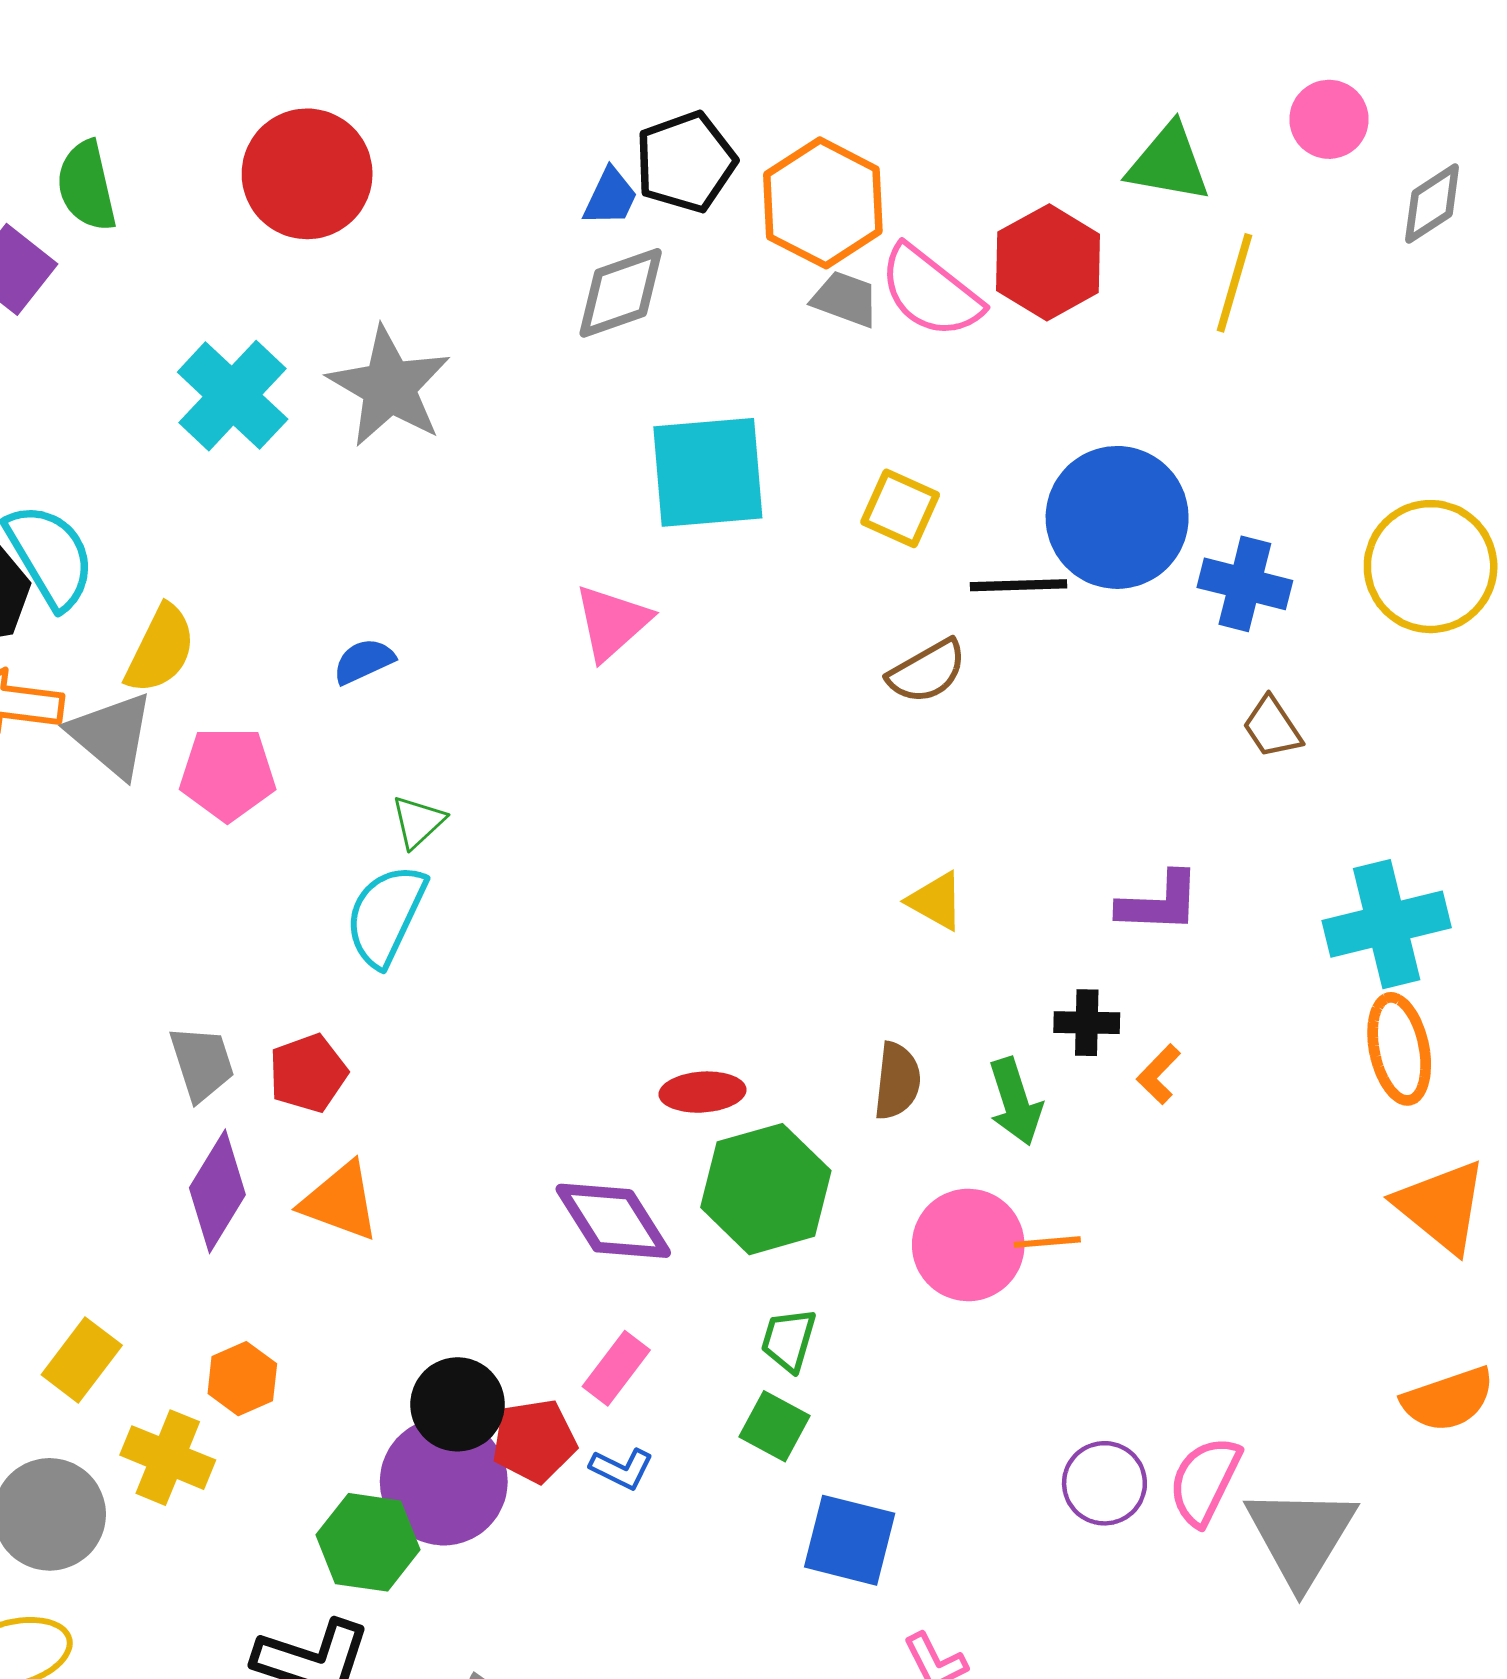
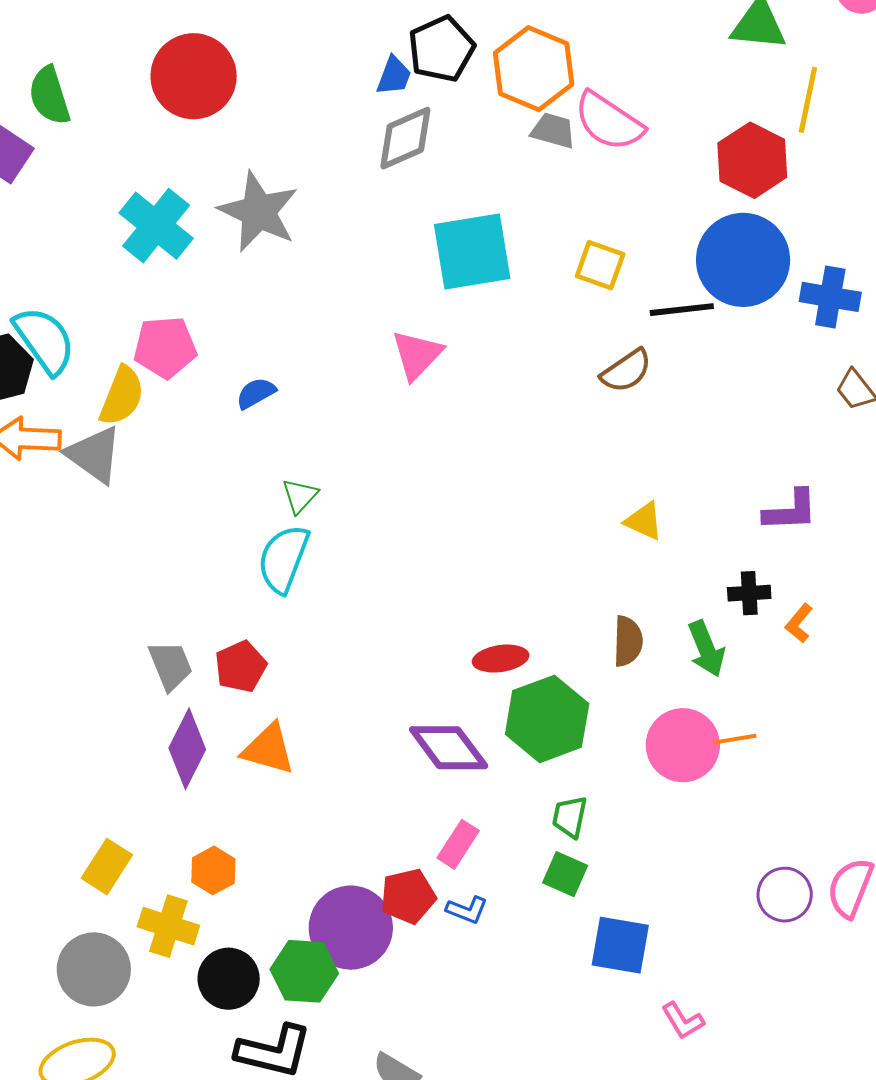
red hexagon: (1048, 262) -> (752, 160), moved
pink pentagon: (228, 774) -> (165, 347), moved
black circle: (458, 1404) -> (229, 979), moved

